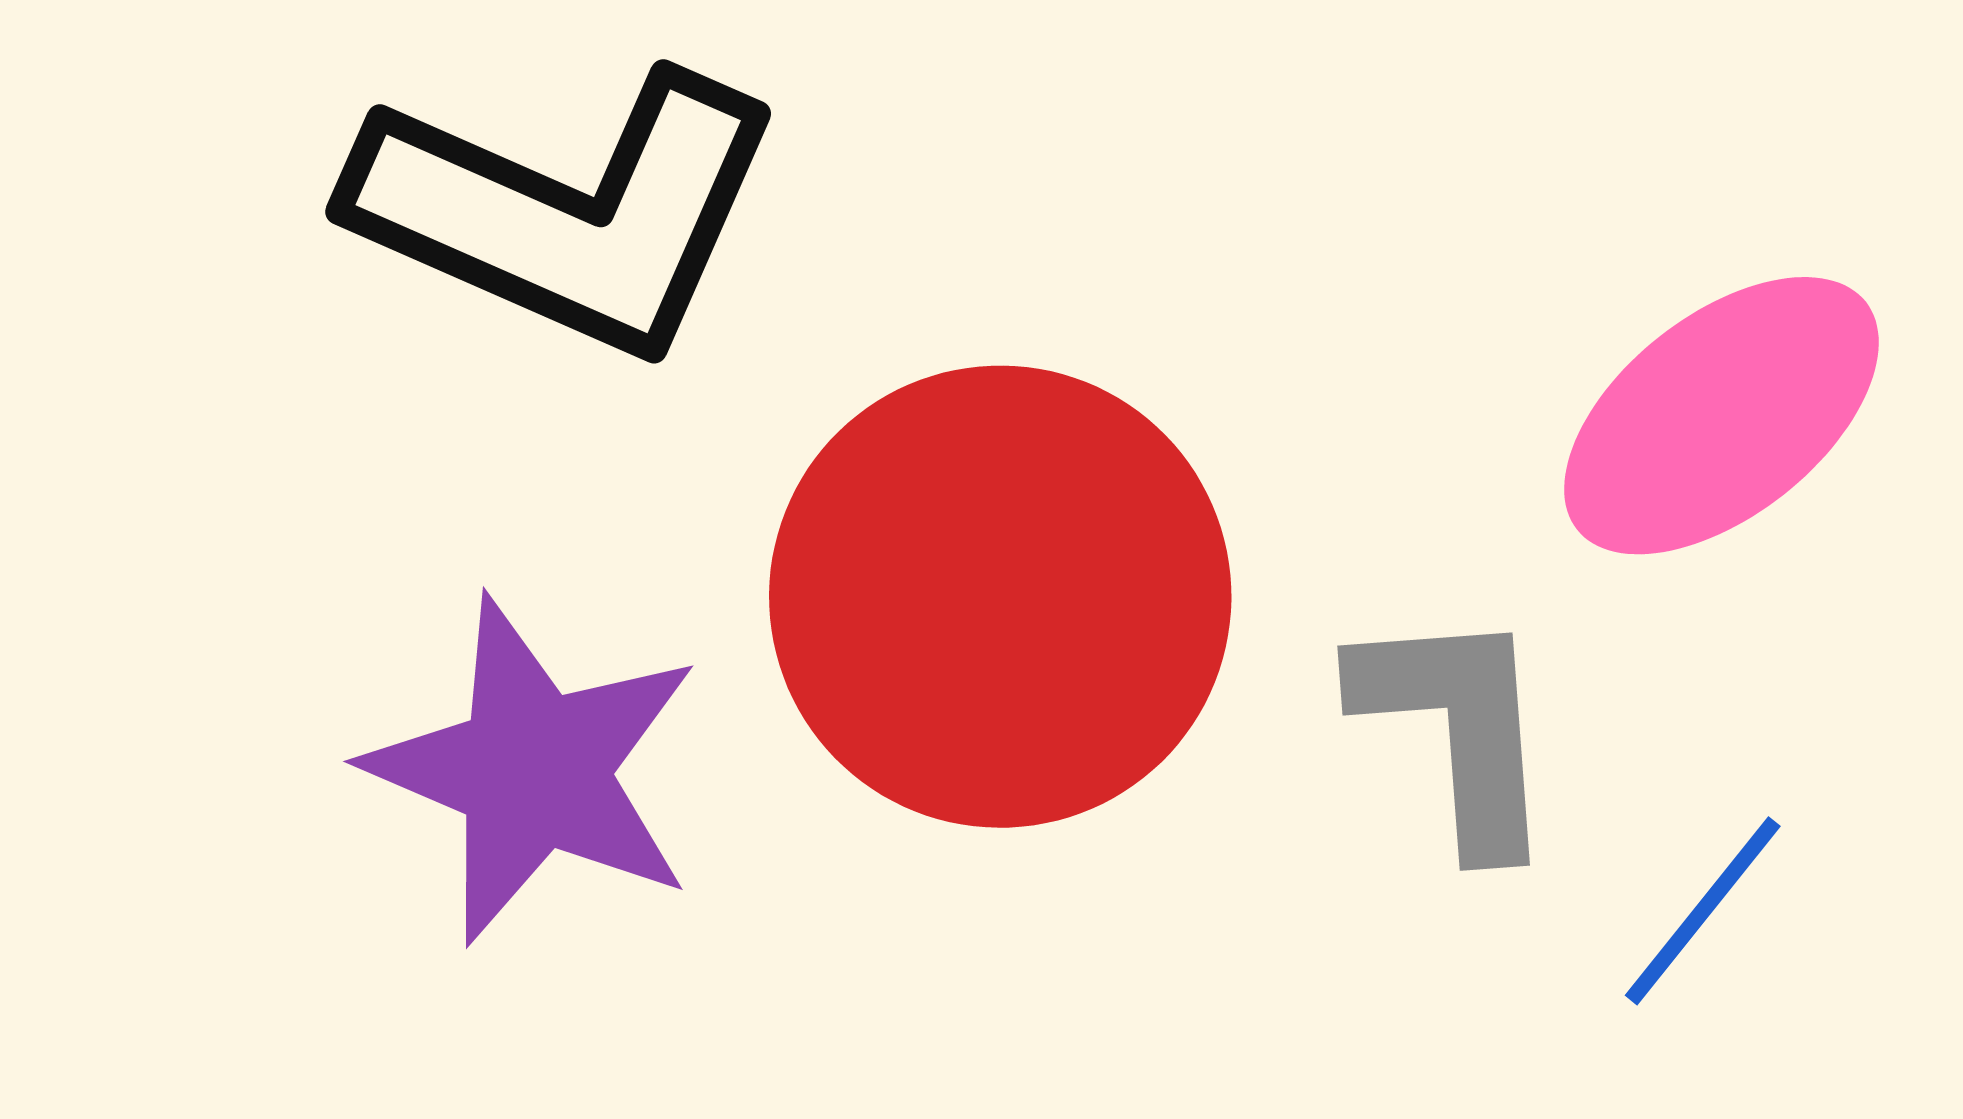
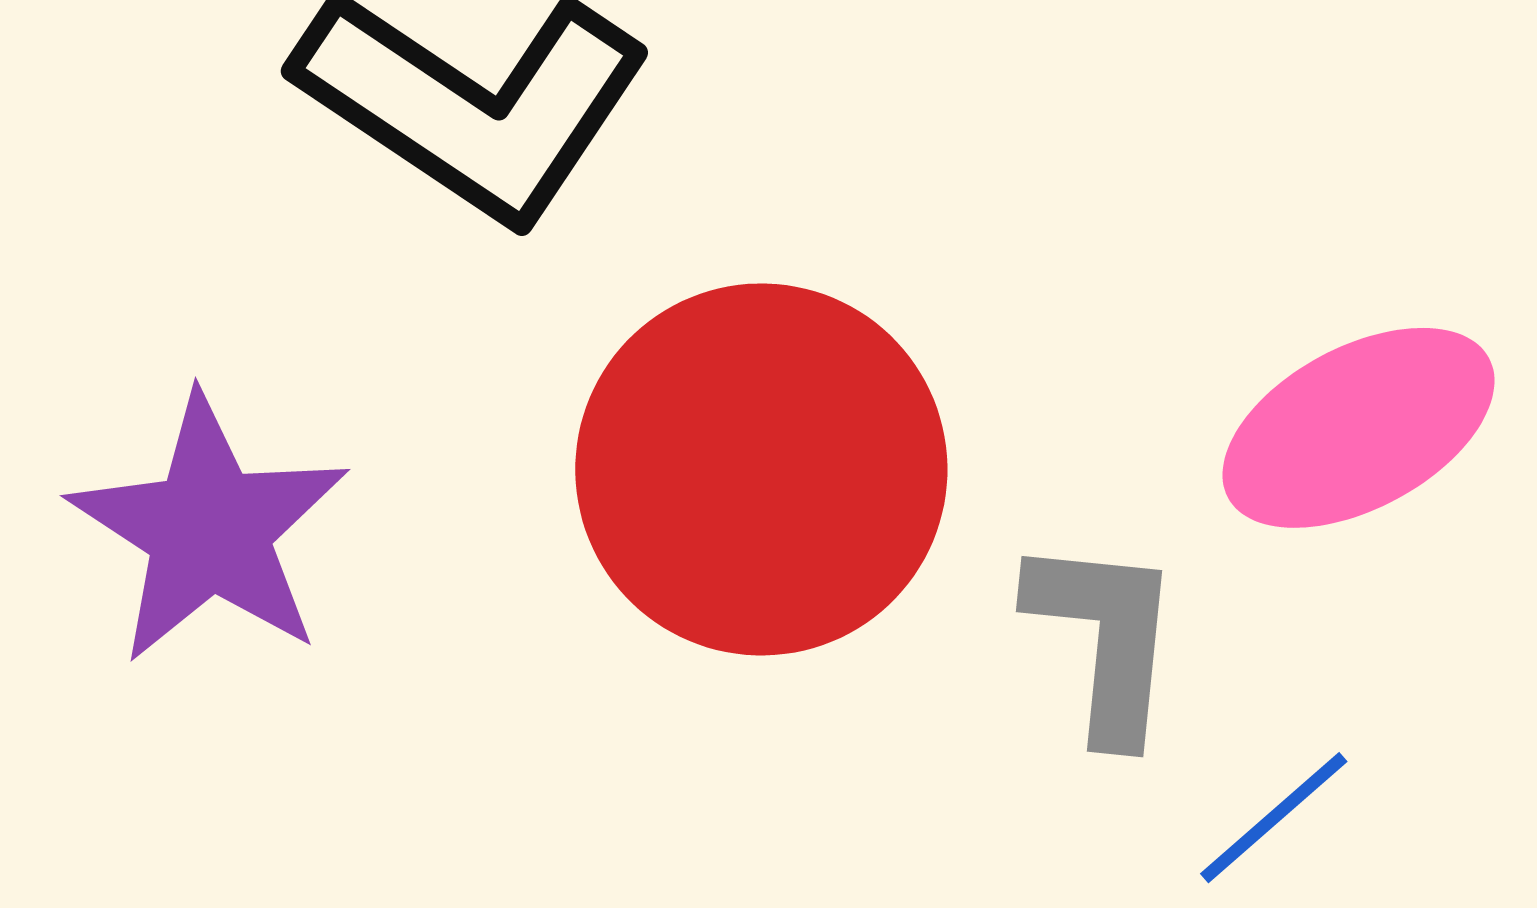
purple star: (534, 770) -> (209, 530), moved

